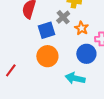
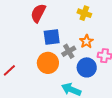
gray cross: (63, 17) -> (69, 51), moved

